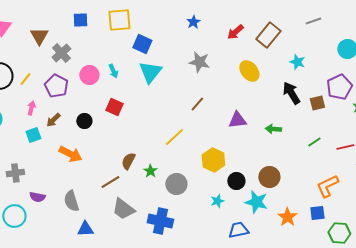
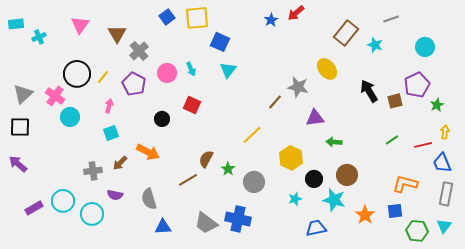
blue square: (80, 20) -> (167, 17), moved, turned -35
red arrow: (235, 32) -> (296, 13), moved
gray star: (199, 62) -> (298, 87), moved
cyan star: (297, 62) -> (375, 45), moved
cyan triangle: (150, 72) -> (228, 70), size x0.7
brown arrow: (53, 120) -> (120, 163), moved
green arrow: (273, 129) -> (334, 142), moved
orange L-shape: (327, 186) -> (405, 184), turned 40
gray trapezoid: (123, 209) -> (206, 223), moved

